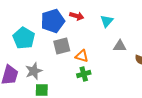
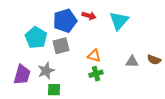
cyan triangle: (107, 21) -> (119, 21), size x1.5
gray square: (62, 46) -> (61, 46), moved
gray triangle: (120, 46) -> (132, 62), moved

